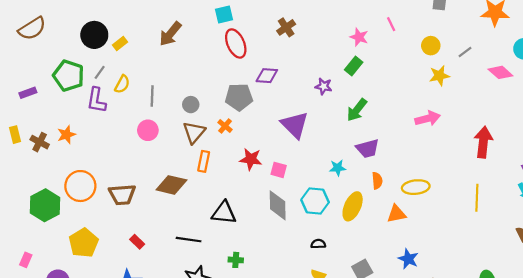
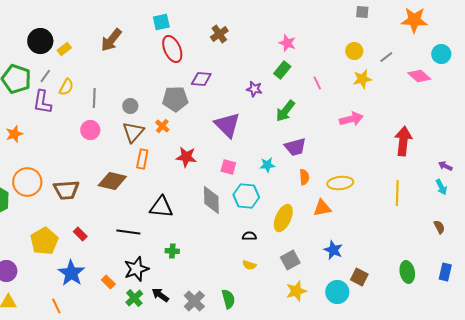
pink line: (391, 24) -> (317, 83), moved
pink square: (279, 170) -> (228, 167), moved
yellow ellipse: (353, 206) -> (283, 218), moved
yellow pentagon: (84, 243) -> (44, 241), moved

